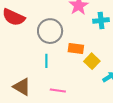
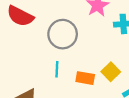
orange rectangle: (76, 48) -> (85, 78), moved

